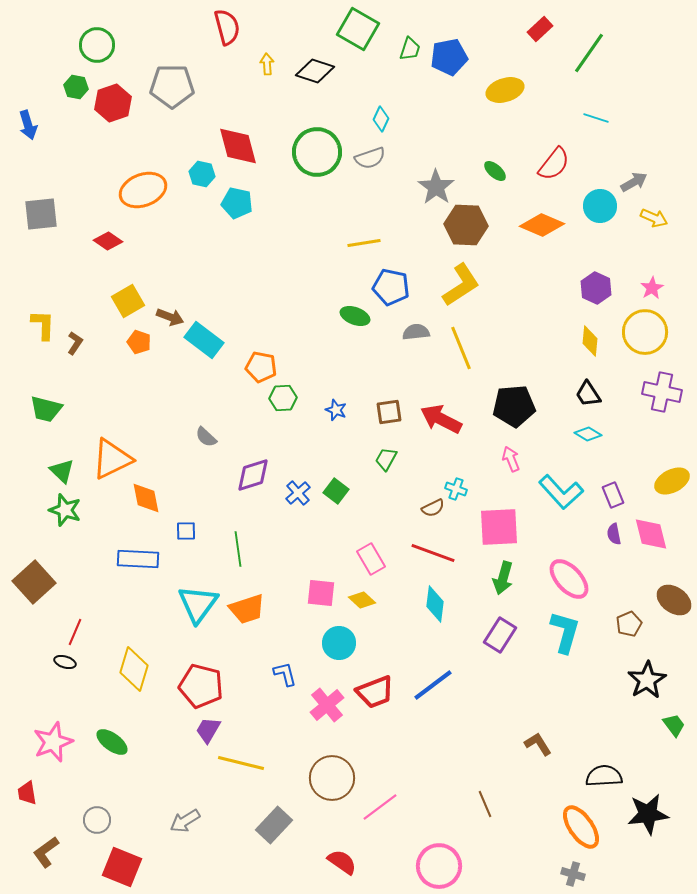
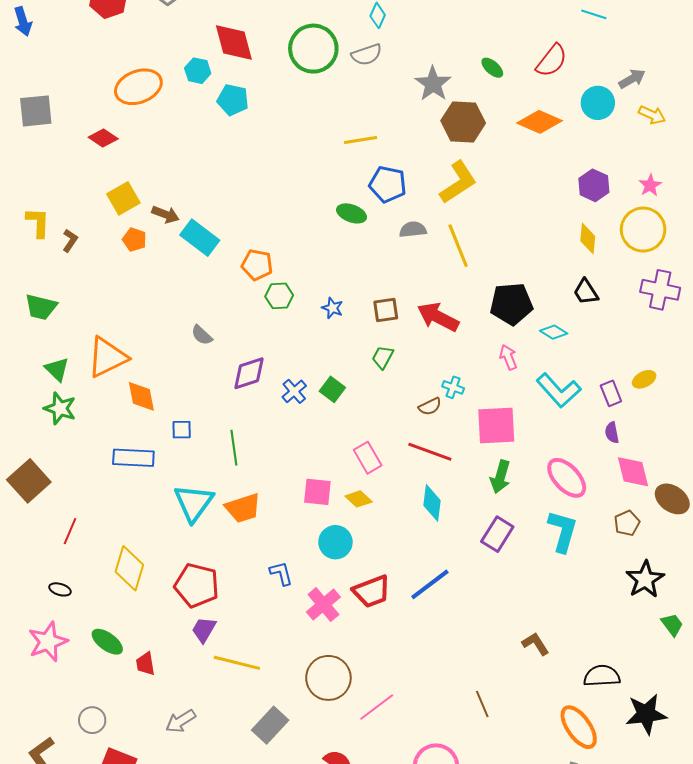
cyan diamond: (588, 434) -> (554, 332), moved
yellow ellipse: (672, 481) -> (644, 379), moved, size x0.7
pink diamond: (651, 534) -> (633, 472), moved
black ellipse: (65, 662) -> (60, 589), moved
red trapezoid: (27, 793) -> (145, 664), moved

